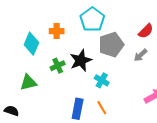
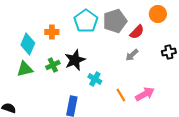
gray pentagon: (111, 45) -> (115, 21), moved
green triangle: (28, 82) -> (25, 69), moved
orange line: (102, 108) -> (121, 95), moved

